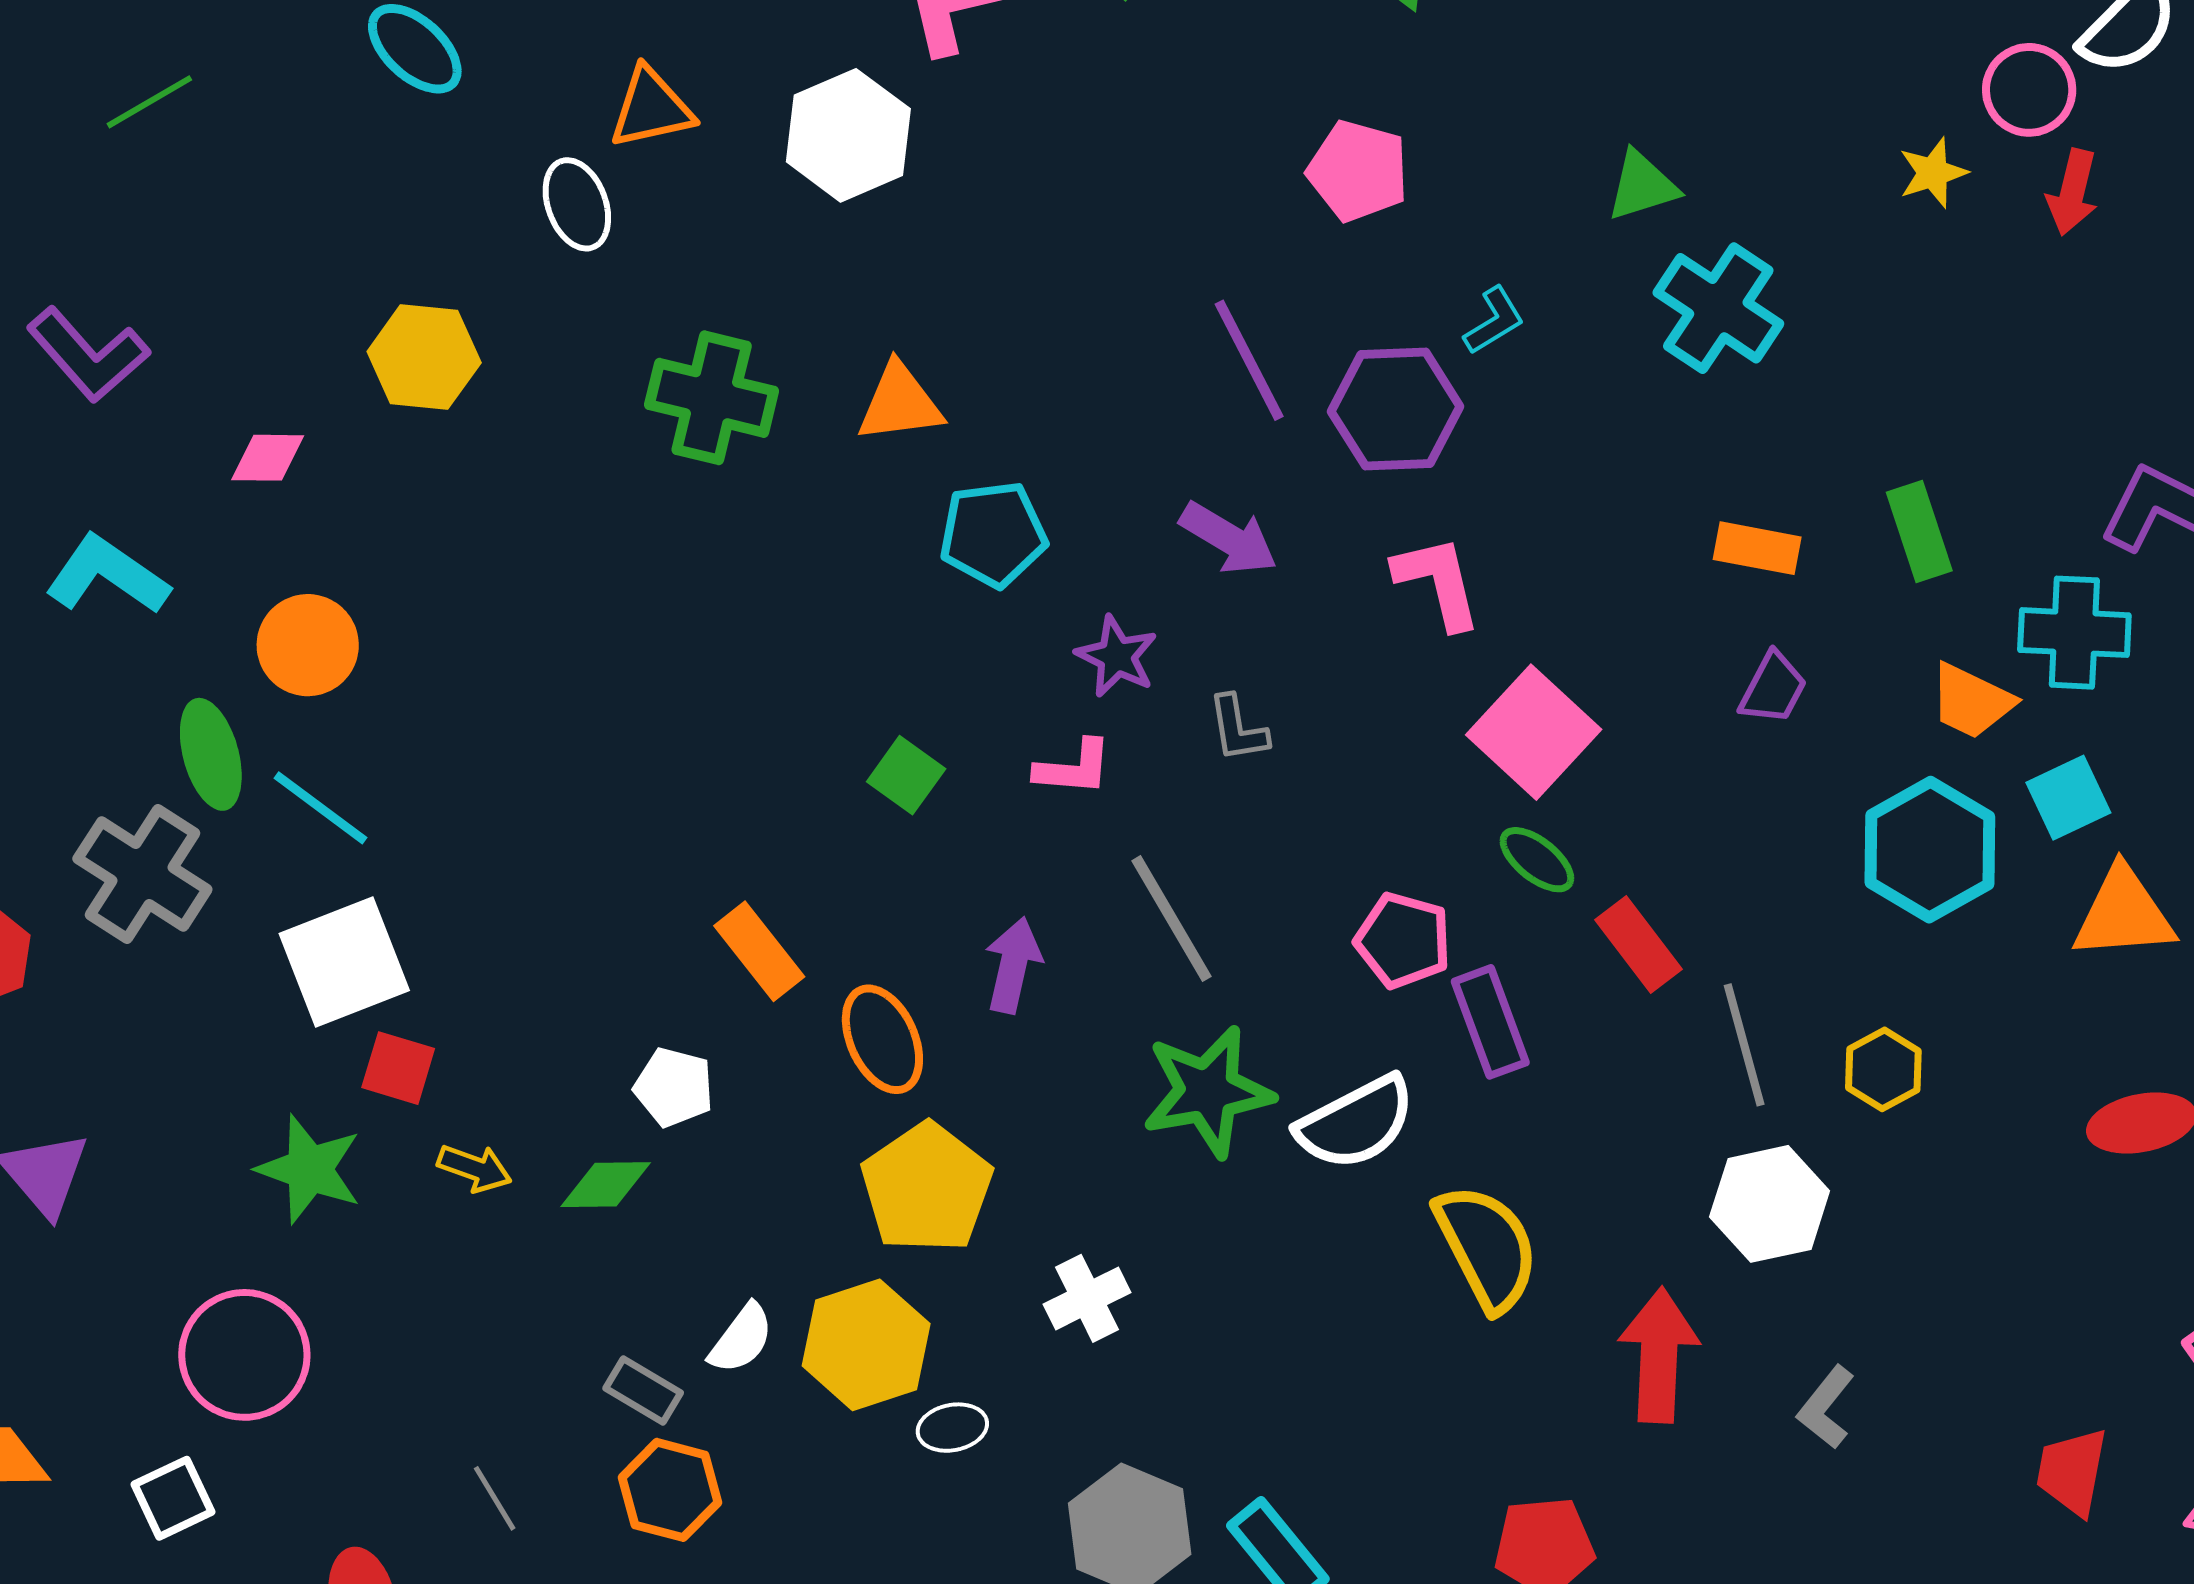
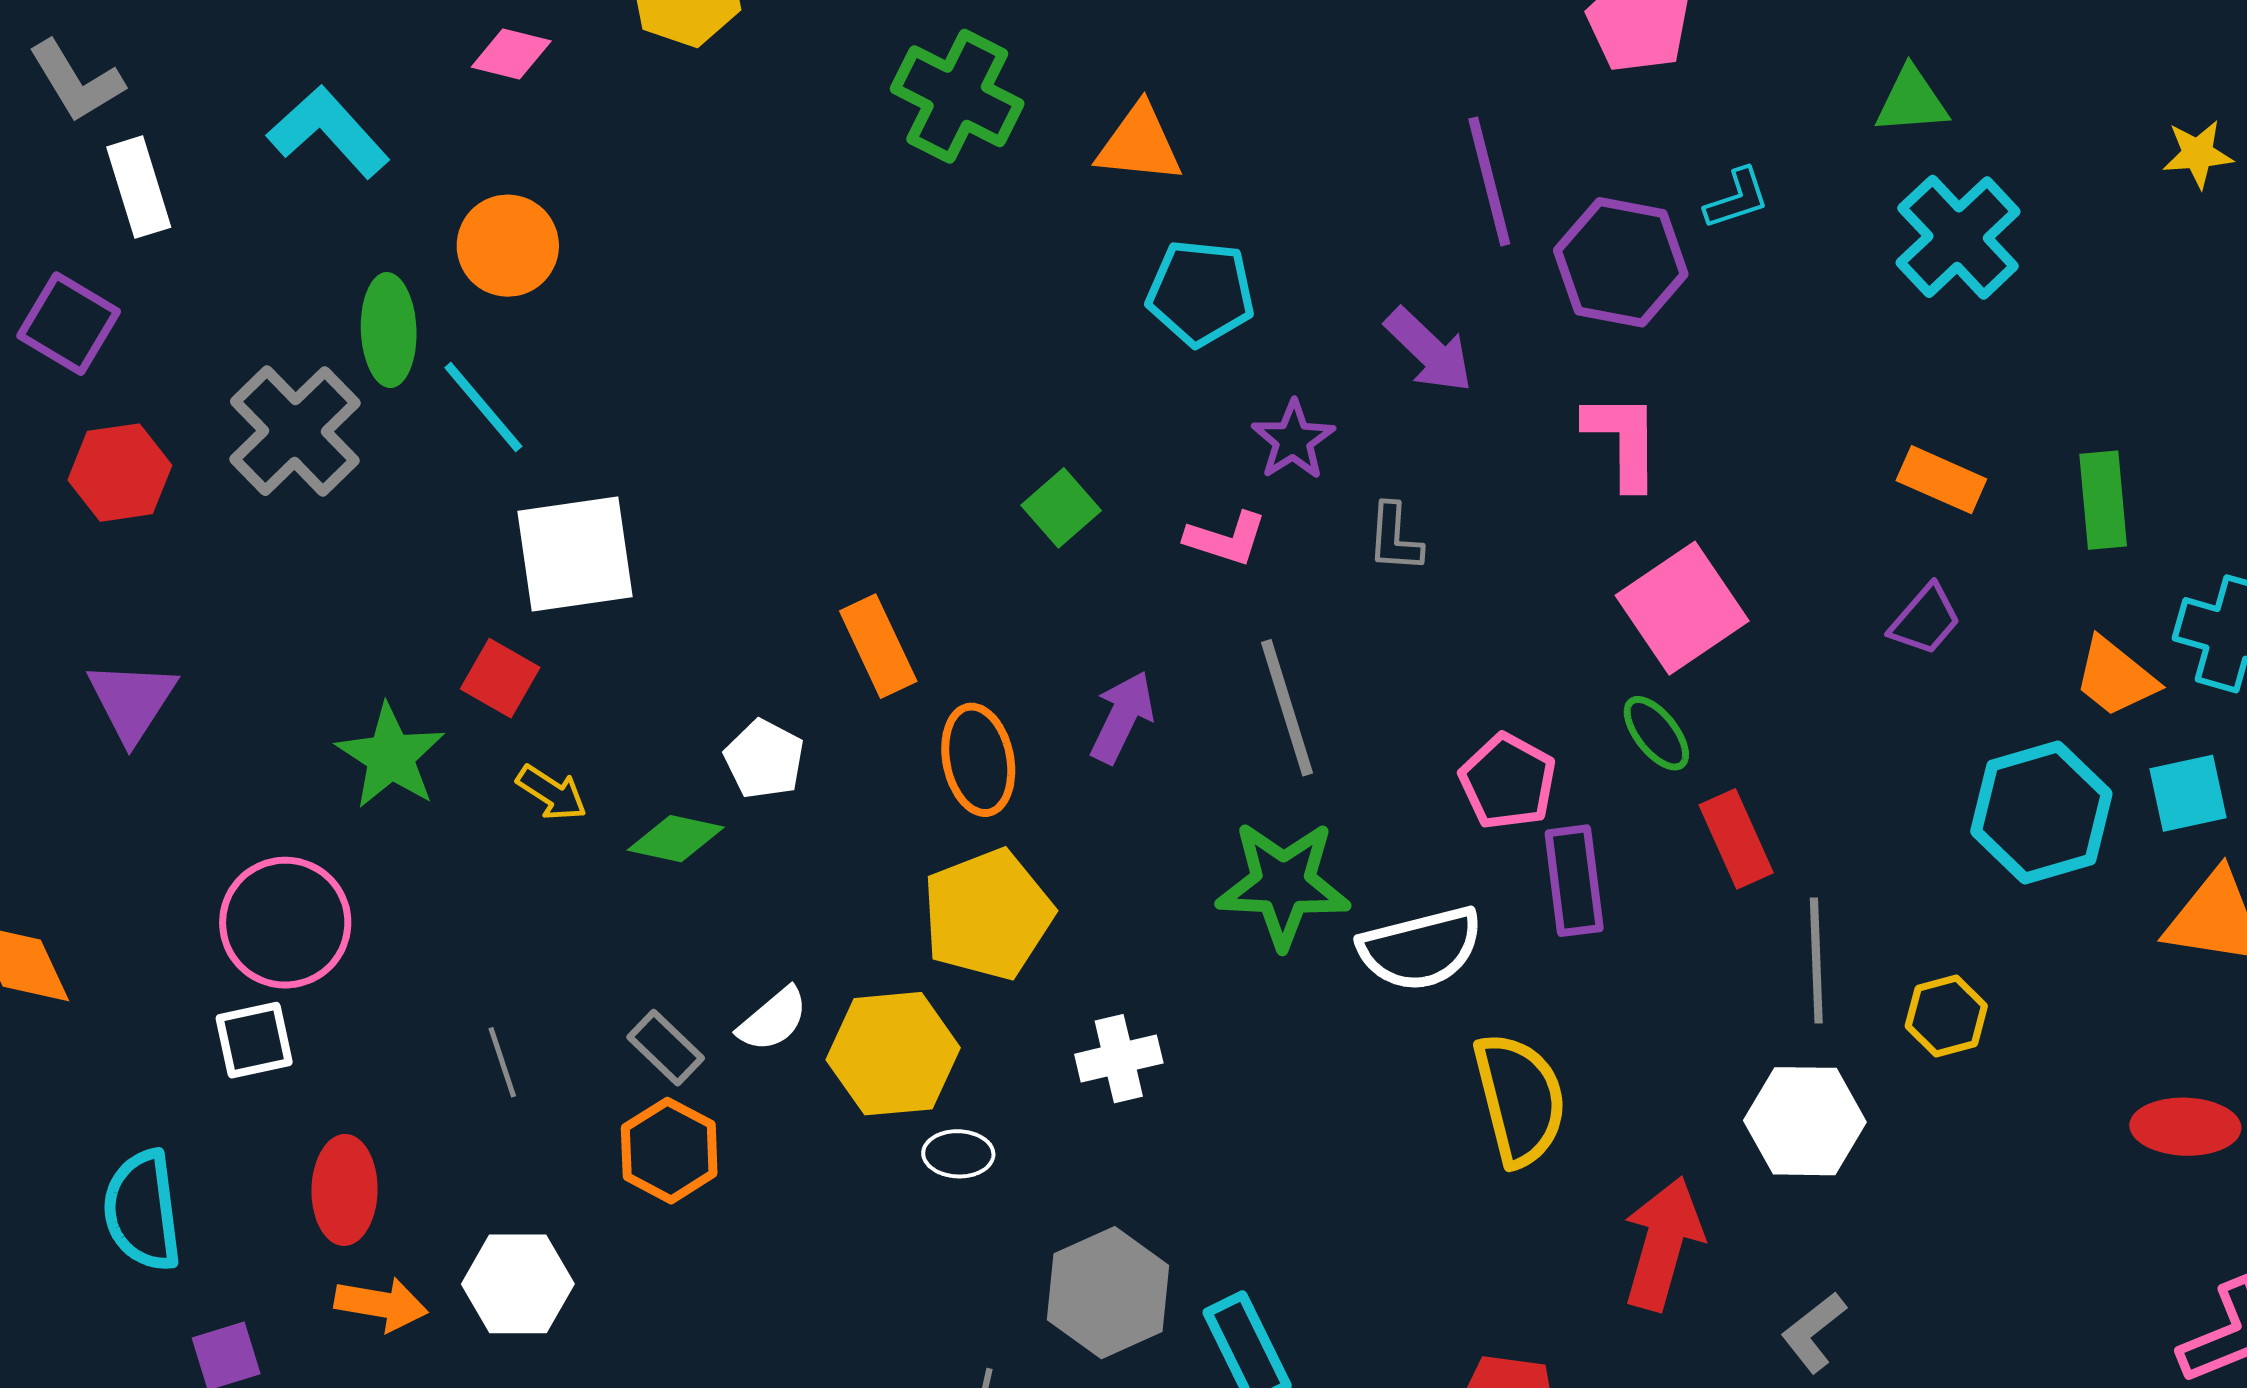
white square: (344, 962) -> (575, 554), moved
white square: (173, 1498) -> (254, 1040), moved
gray line: (495, 1498) -> (502, 1062), moved

